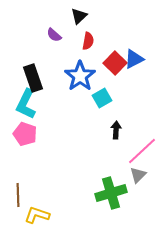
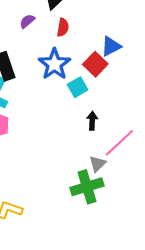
purple semicircle: (54, 35) -> (27, 21), turned 98
red square: (115, 63) -> (95, 64), moved
gray triangle: (138, 175) -> (97, 164), moved

